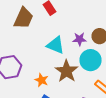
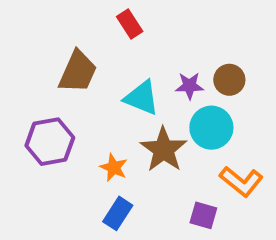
brown trapezoid: (24, 18) -> (78, 72), moved

